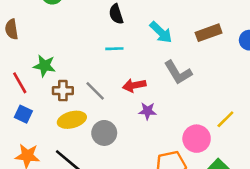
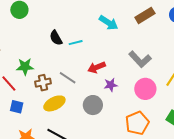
black semicircle: (116, 14) -> (56, 38), moved
gray L-shape: (178, 72) -> (140, 59), moved
gray circle: (104, 133) -> (93, 105), moved
pink circle: (197, 139) -> (145, 89), moved

